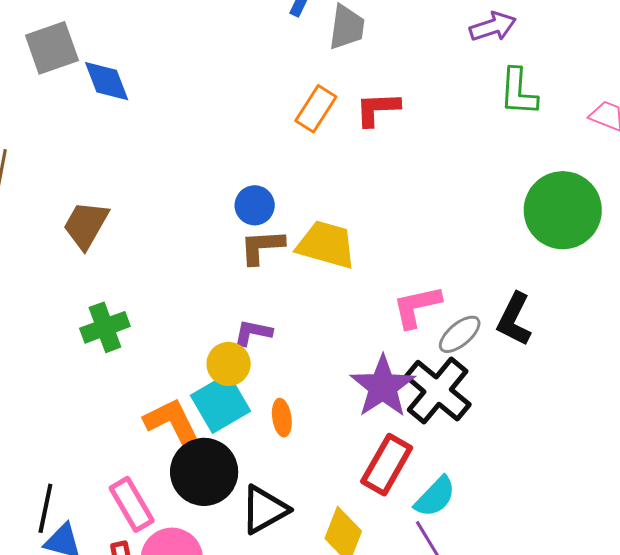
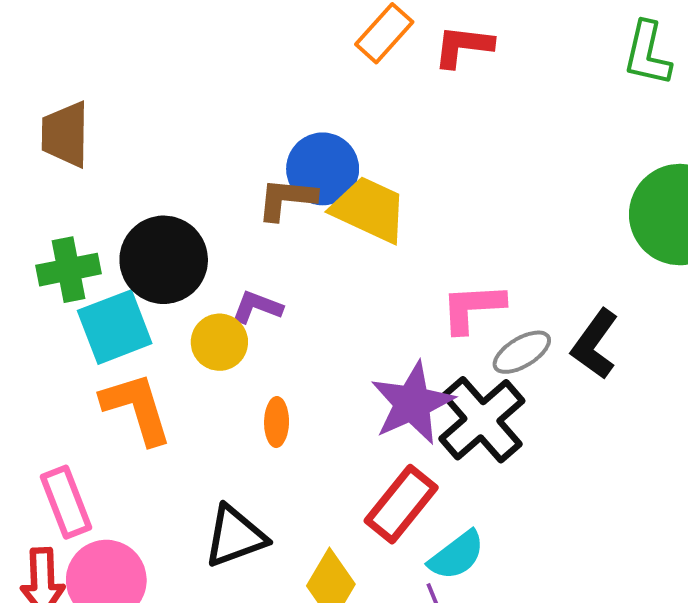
blue circle: (255, 205) -> (323, 169), moved, size x1.4
brown trapezoid: (86, 225) -> (65, 134), turned -38
cyan square: (221, 403) -> (115, 327), moved
black circle: (204, 472) -> (164, 260), moved

